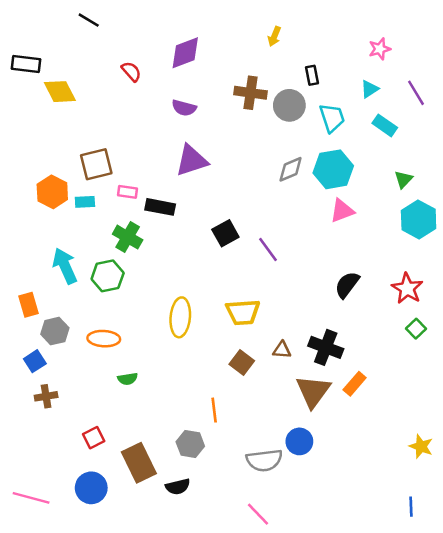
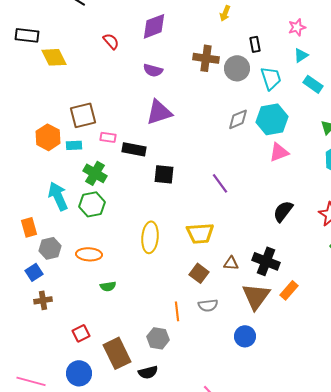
pink star: (380, 49) -> (297, 27), moved
black square: (225, 233) -> (164, 174), moved, turned 35
green cross: (128, 237) -> (95, 173), moved
gray semicircle: (264, 460) -> (208, 305), moved, size x0.7

